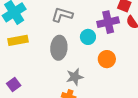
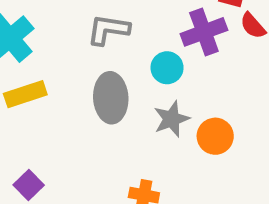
orange circle: (107, 59) -> (215, 136), moved
gray star: (75, 77) -> (172, 119), moved

